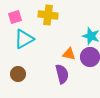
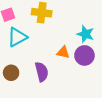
purple semicircle: (62, 74) -> (42, 72), moved

